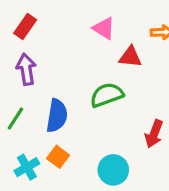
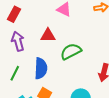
red triangle: (130, 57) -> (48, 35), moved

